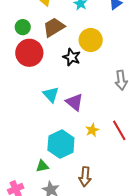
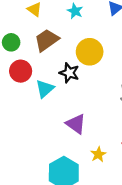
red circle: (29, 53) -> (21, 71), size x0.7
cyan triangle: (51, 95) -> (45, 89), moved, turned 36

